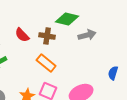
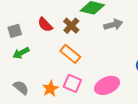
brown cross: (47, 36) -> (71, 26), turned 35

